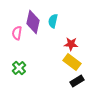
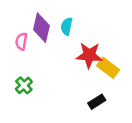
red star: (71, 44) -> (89, 55), size x1.5
yellow rectangle: (72, 62) -> (108, 68), moved

